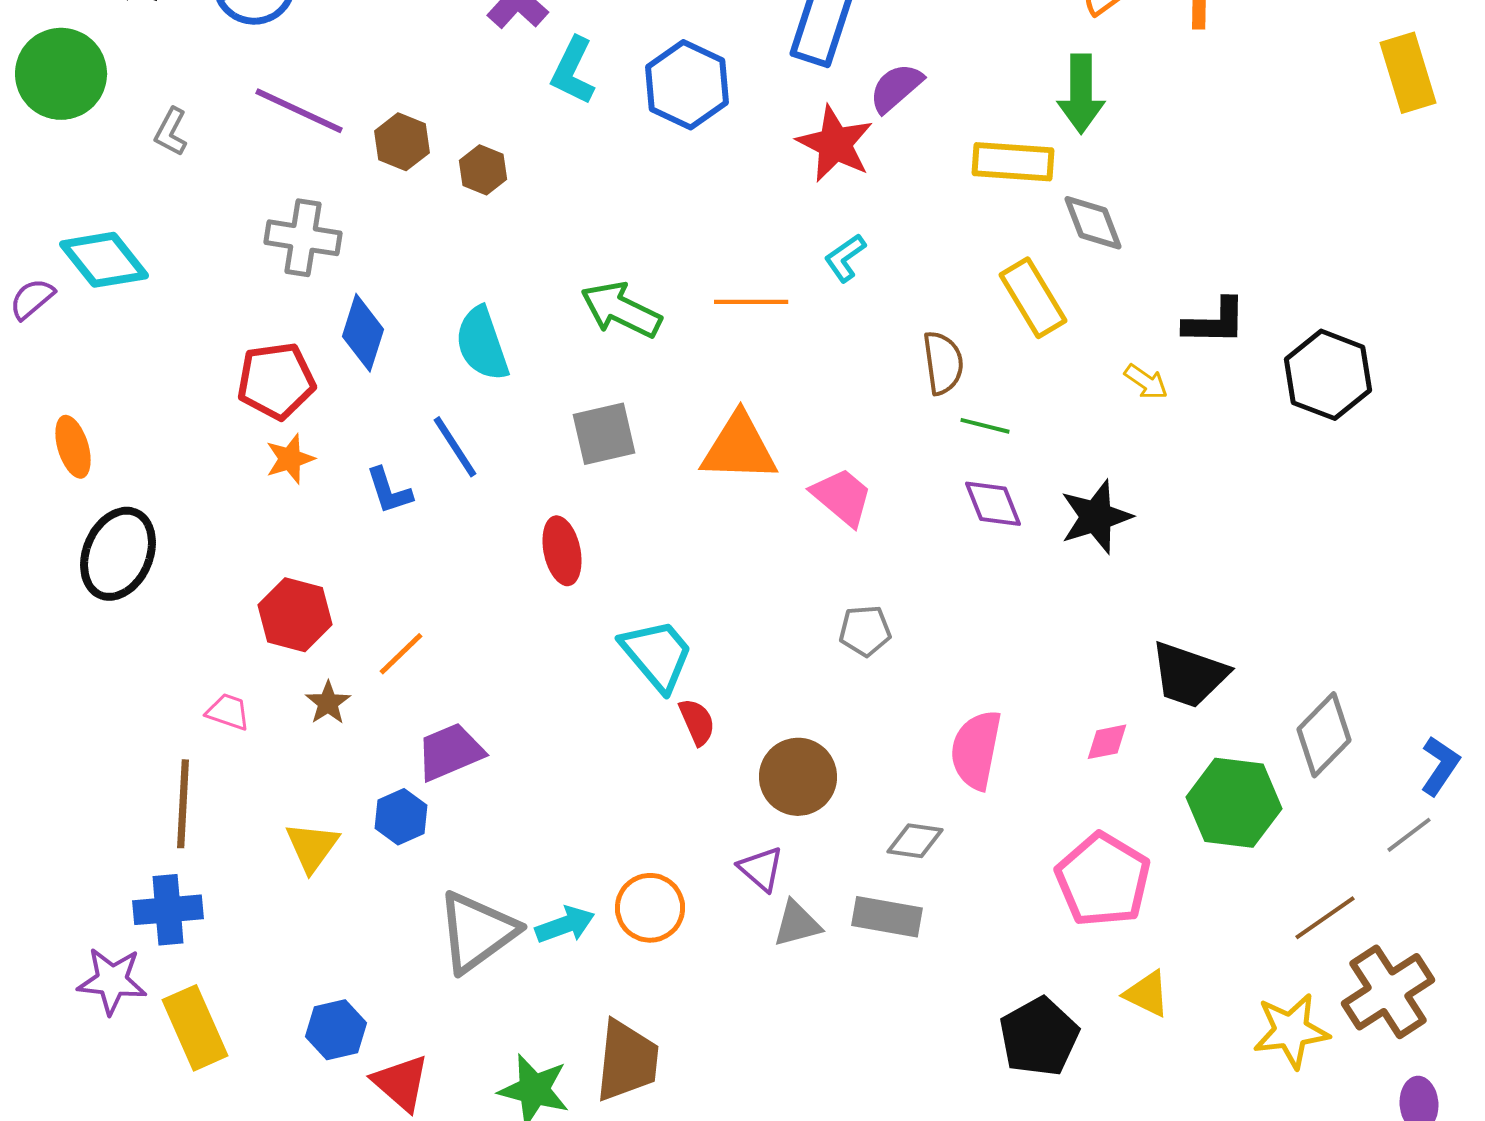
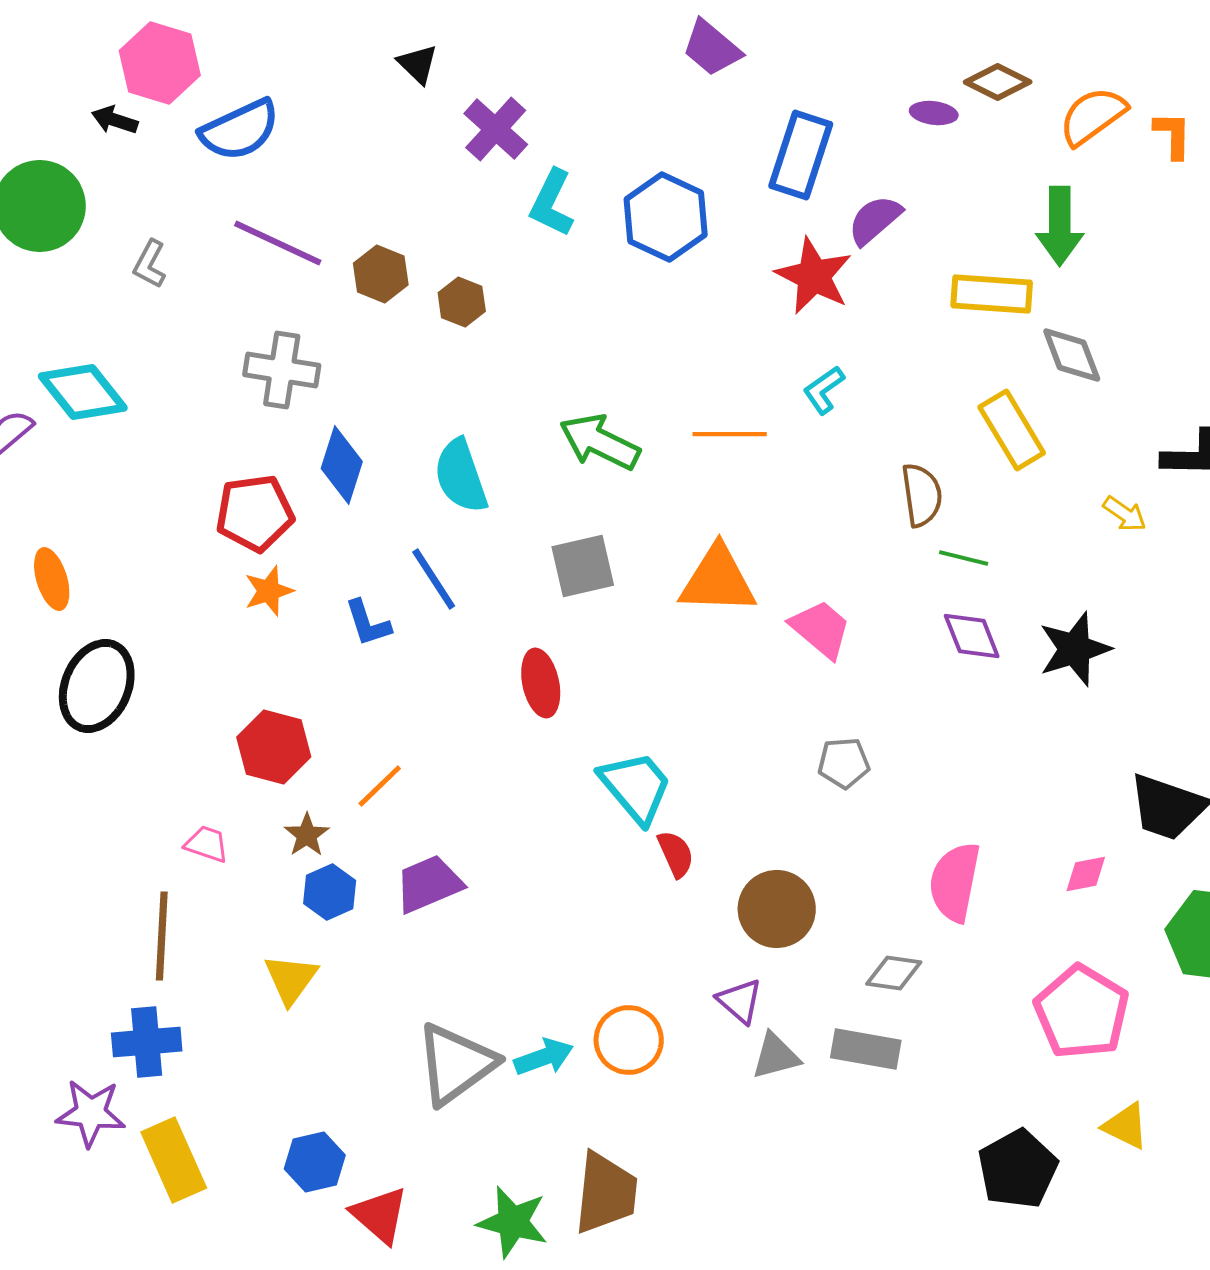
blue hexagon: (401, 817) -> (330, 892), moved

